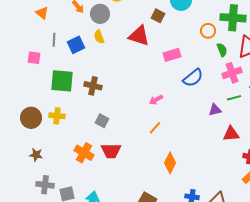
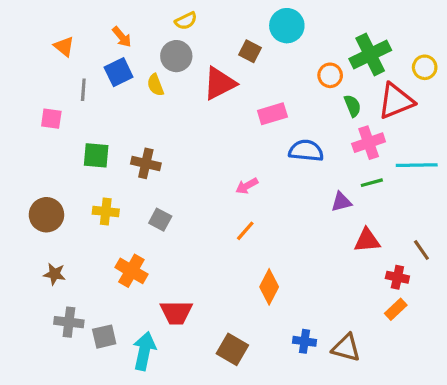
gray circle: (100, 14) -> (176, 56), moved
green cross: (233, 18) -> (370, 54), turned -30
red triangle: (139, 36) -> (220, 83), turned -45
blue square: (76, 45) -> (119, 72), moved
blue semicircle: (193, 78) -> (306, 151), turned -135
green square: (62, 81) -> (96, 155), size x0.7
yellow cross: (57, 116) -> (106, 212), moved
red trapezoid: (111, 151) -> (176, 313), moved

